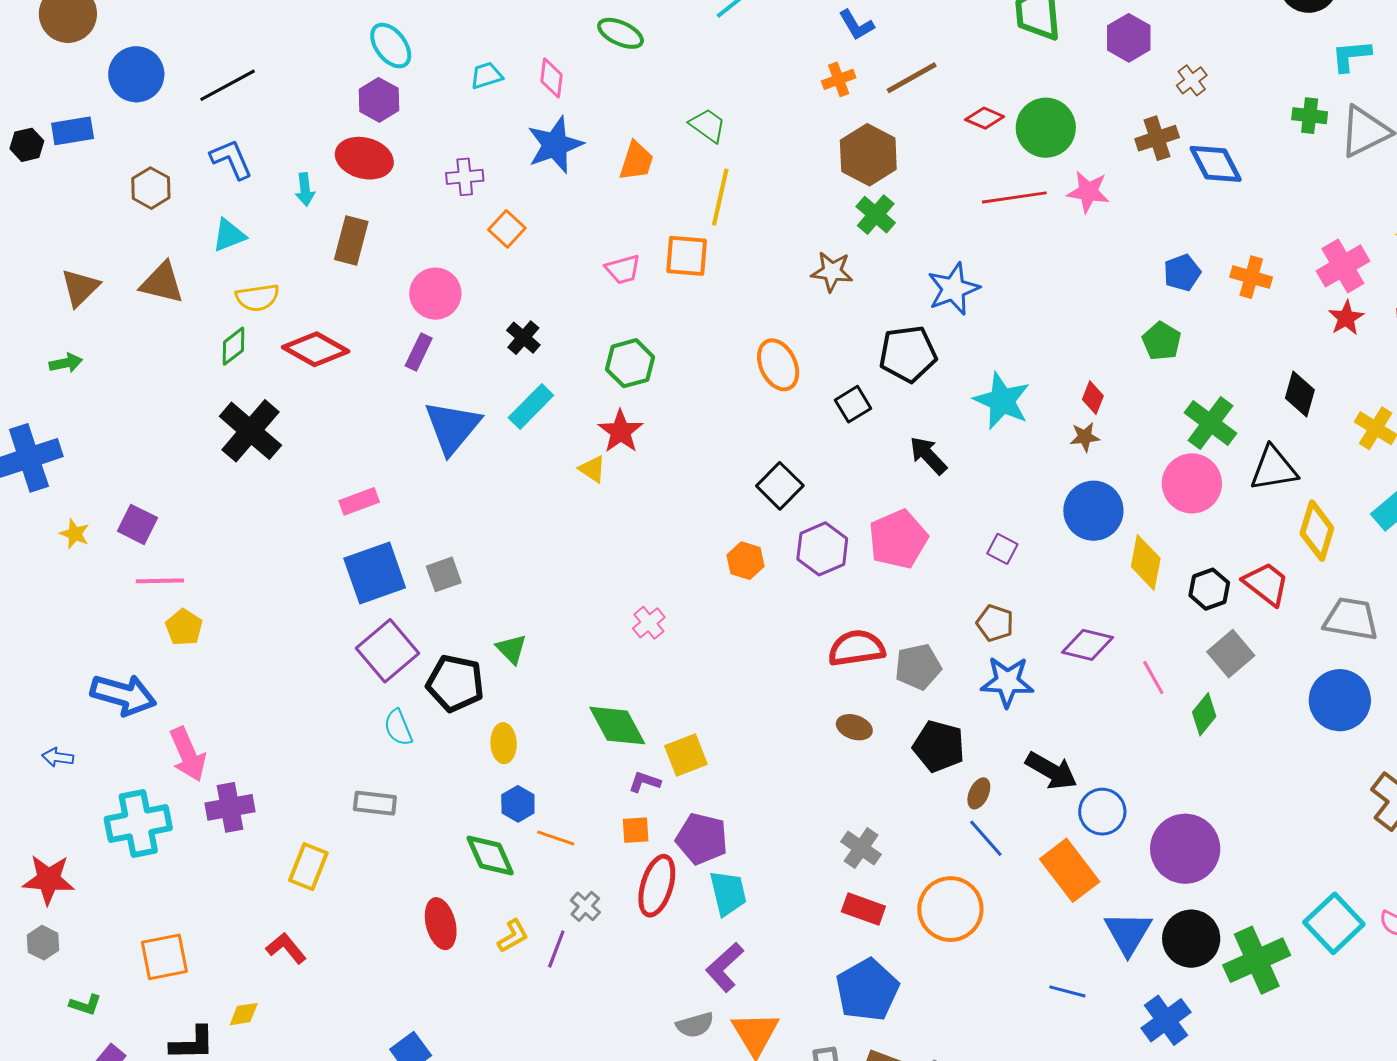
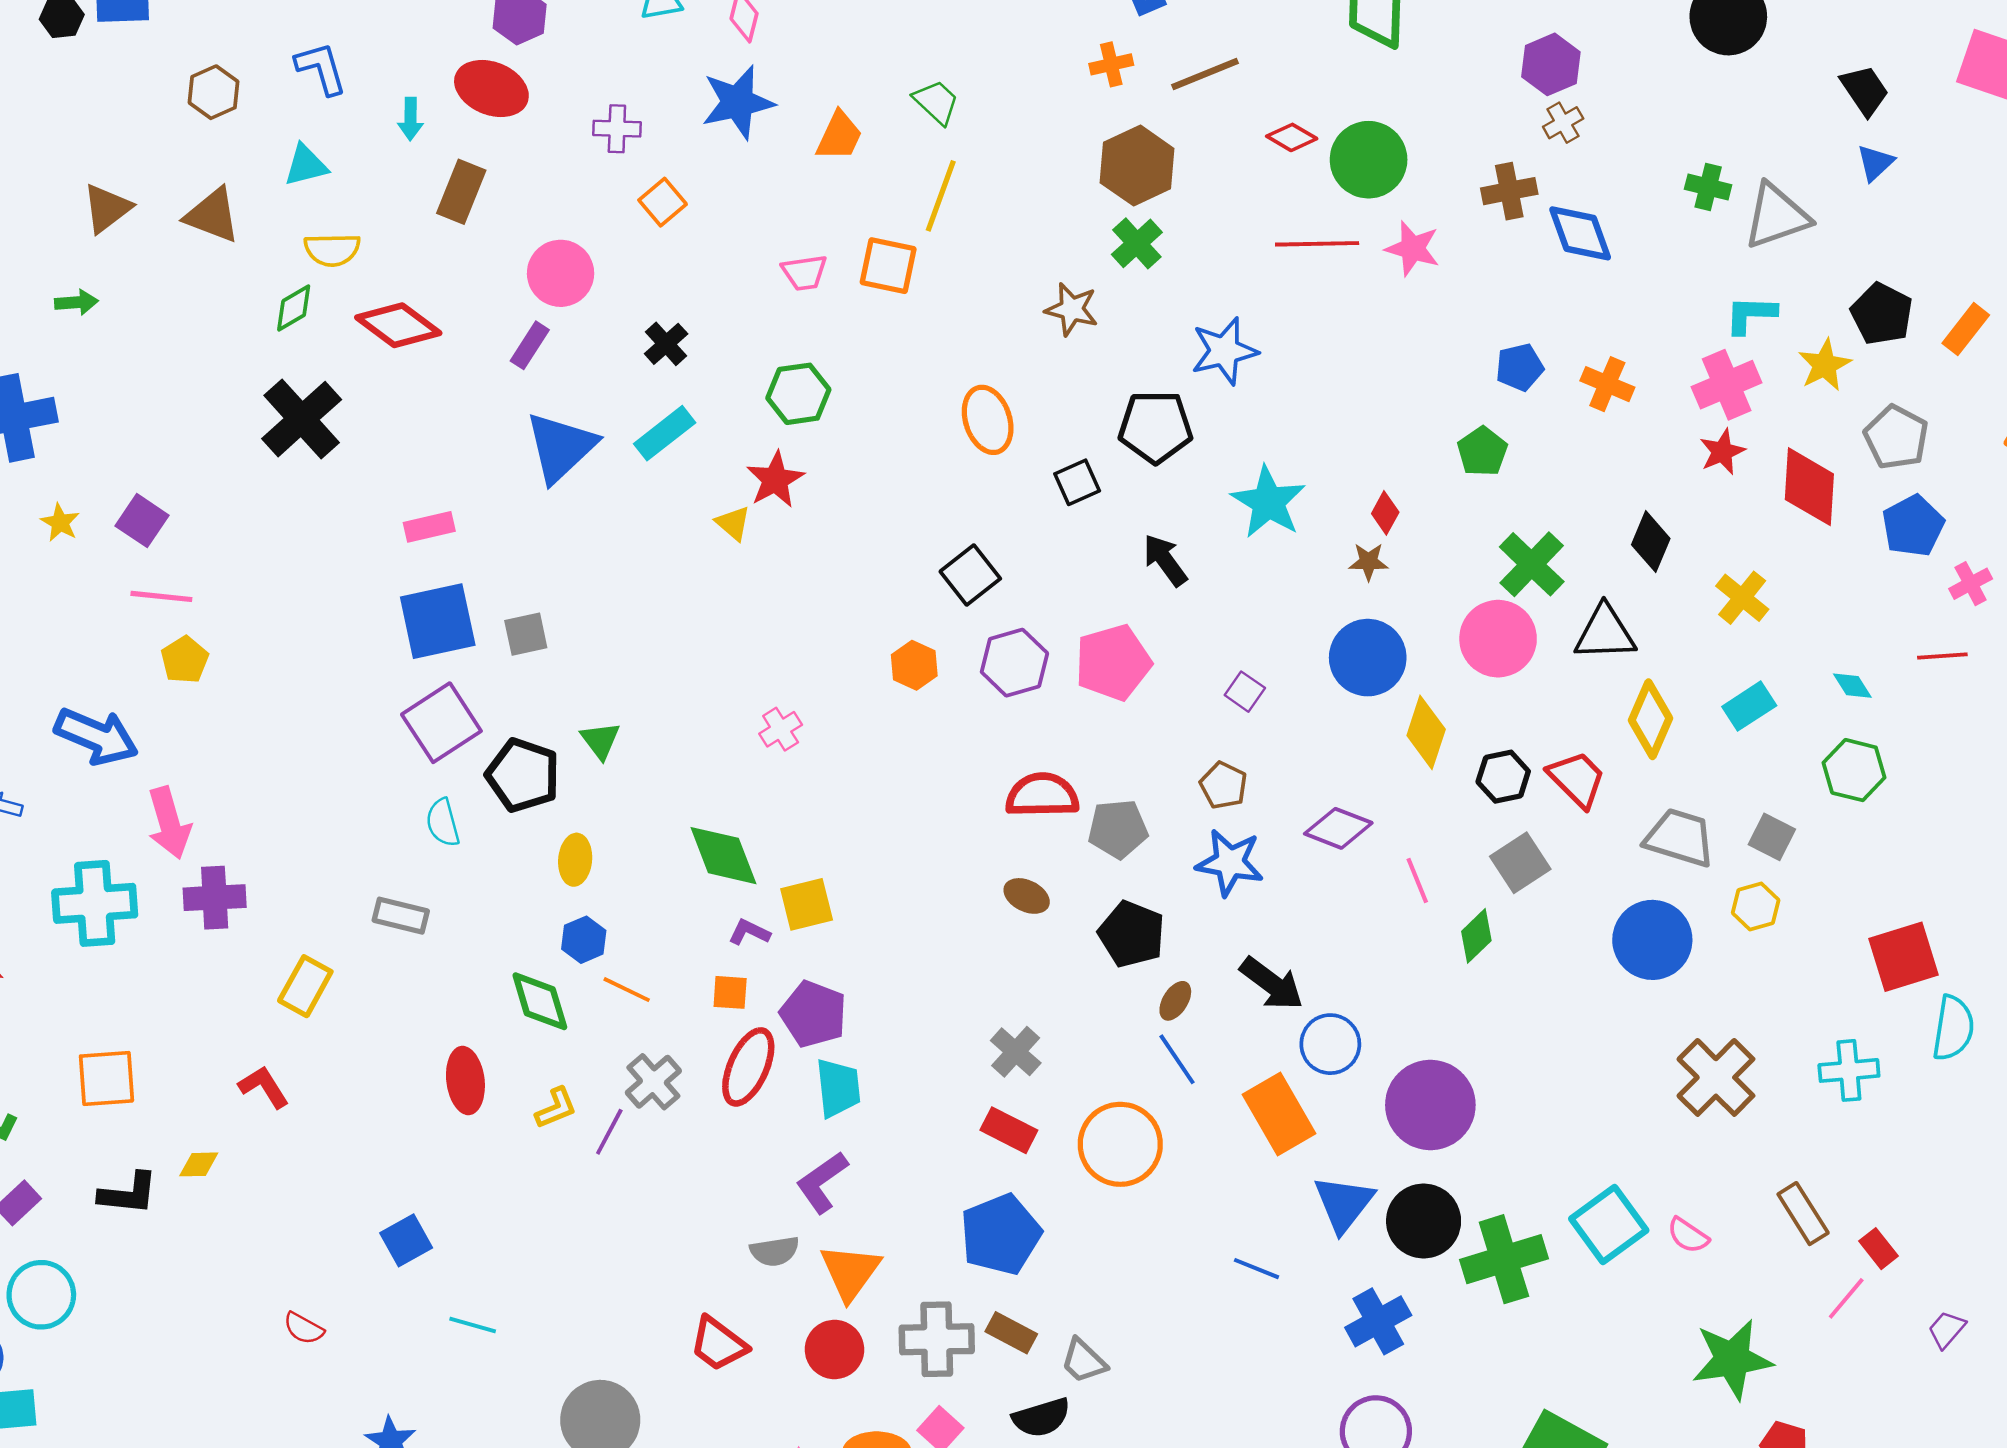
purple hexagon: (1129, 38) -> (1551, 64), moved
cyan L-shape: (1351, 56) -> (1751, 315), moved
gray cross: (585, 906) -> (653, 1082), size x1.4

